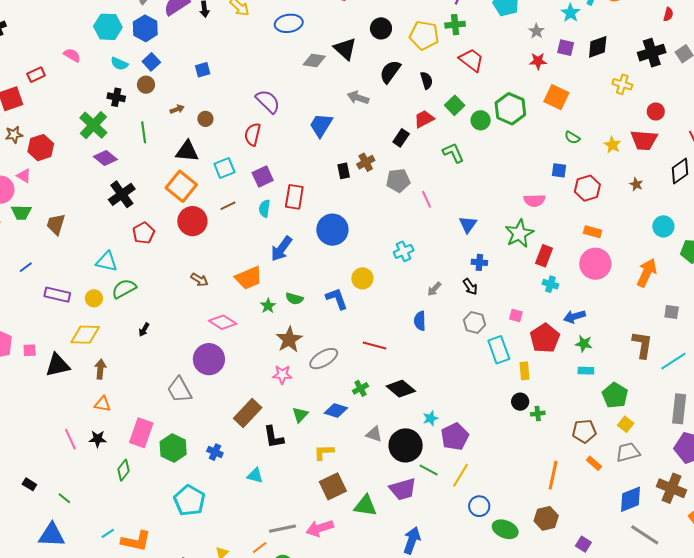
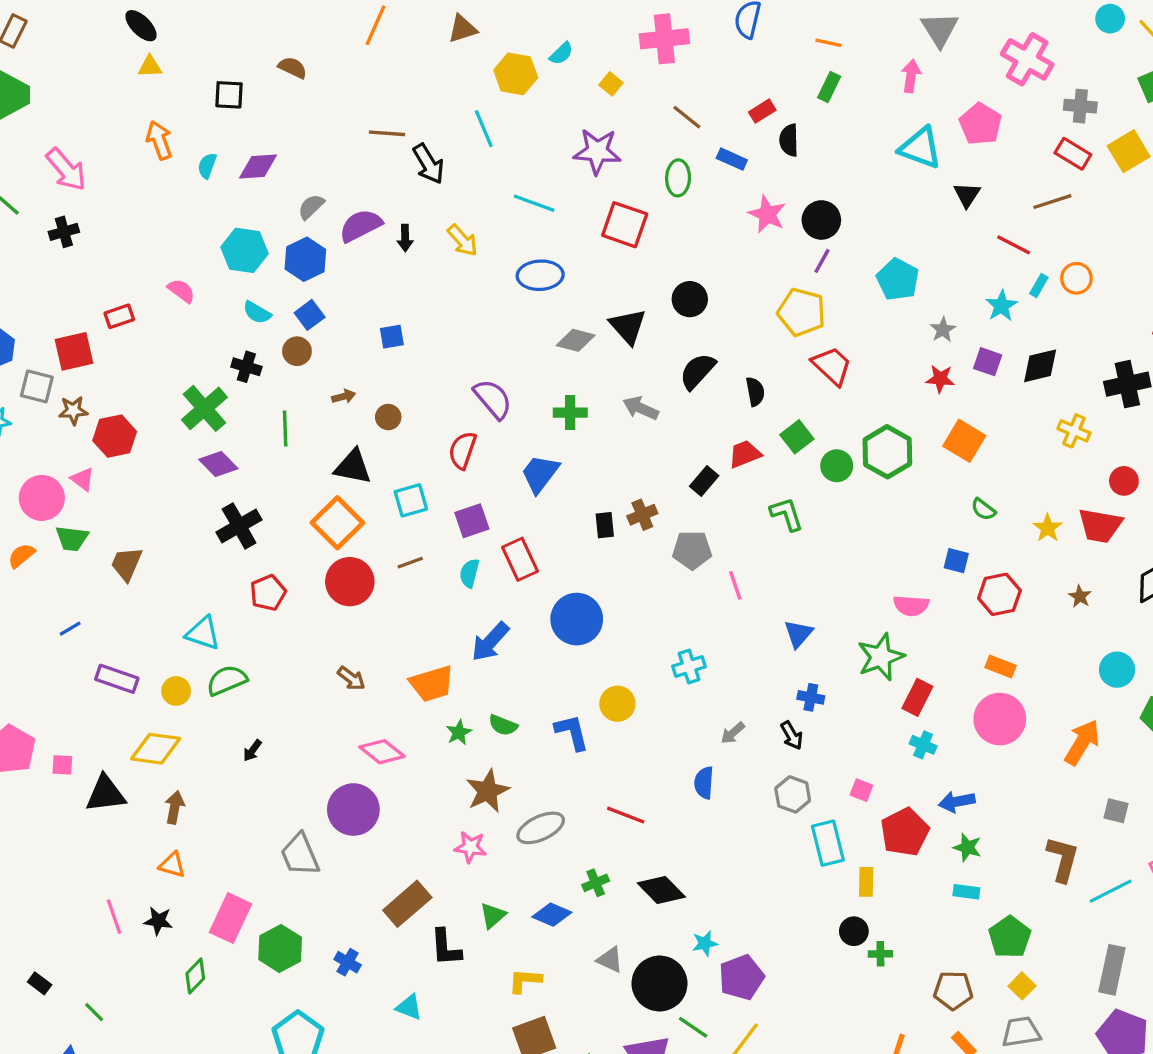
green cross: (455, 25) -> (570, 413), moved
yellow pentagon: (424, 35) -> (801, 312), moved
blue trapezoid: (321, 125) -> (540, 474), moved
red rectangle: (294, 197) -> (520, 559), turned -40

